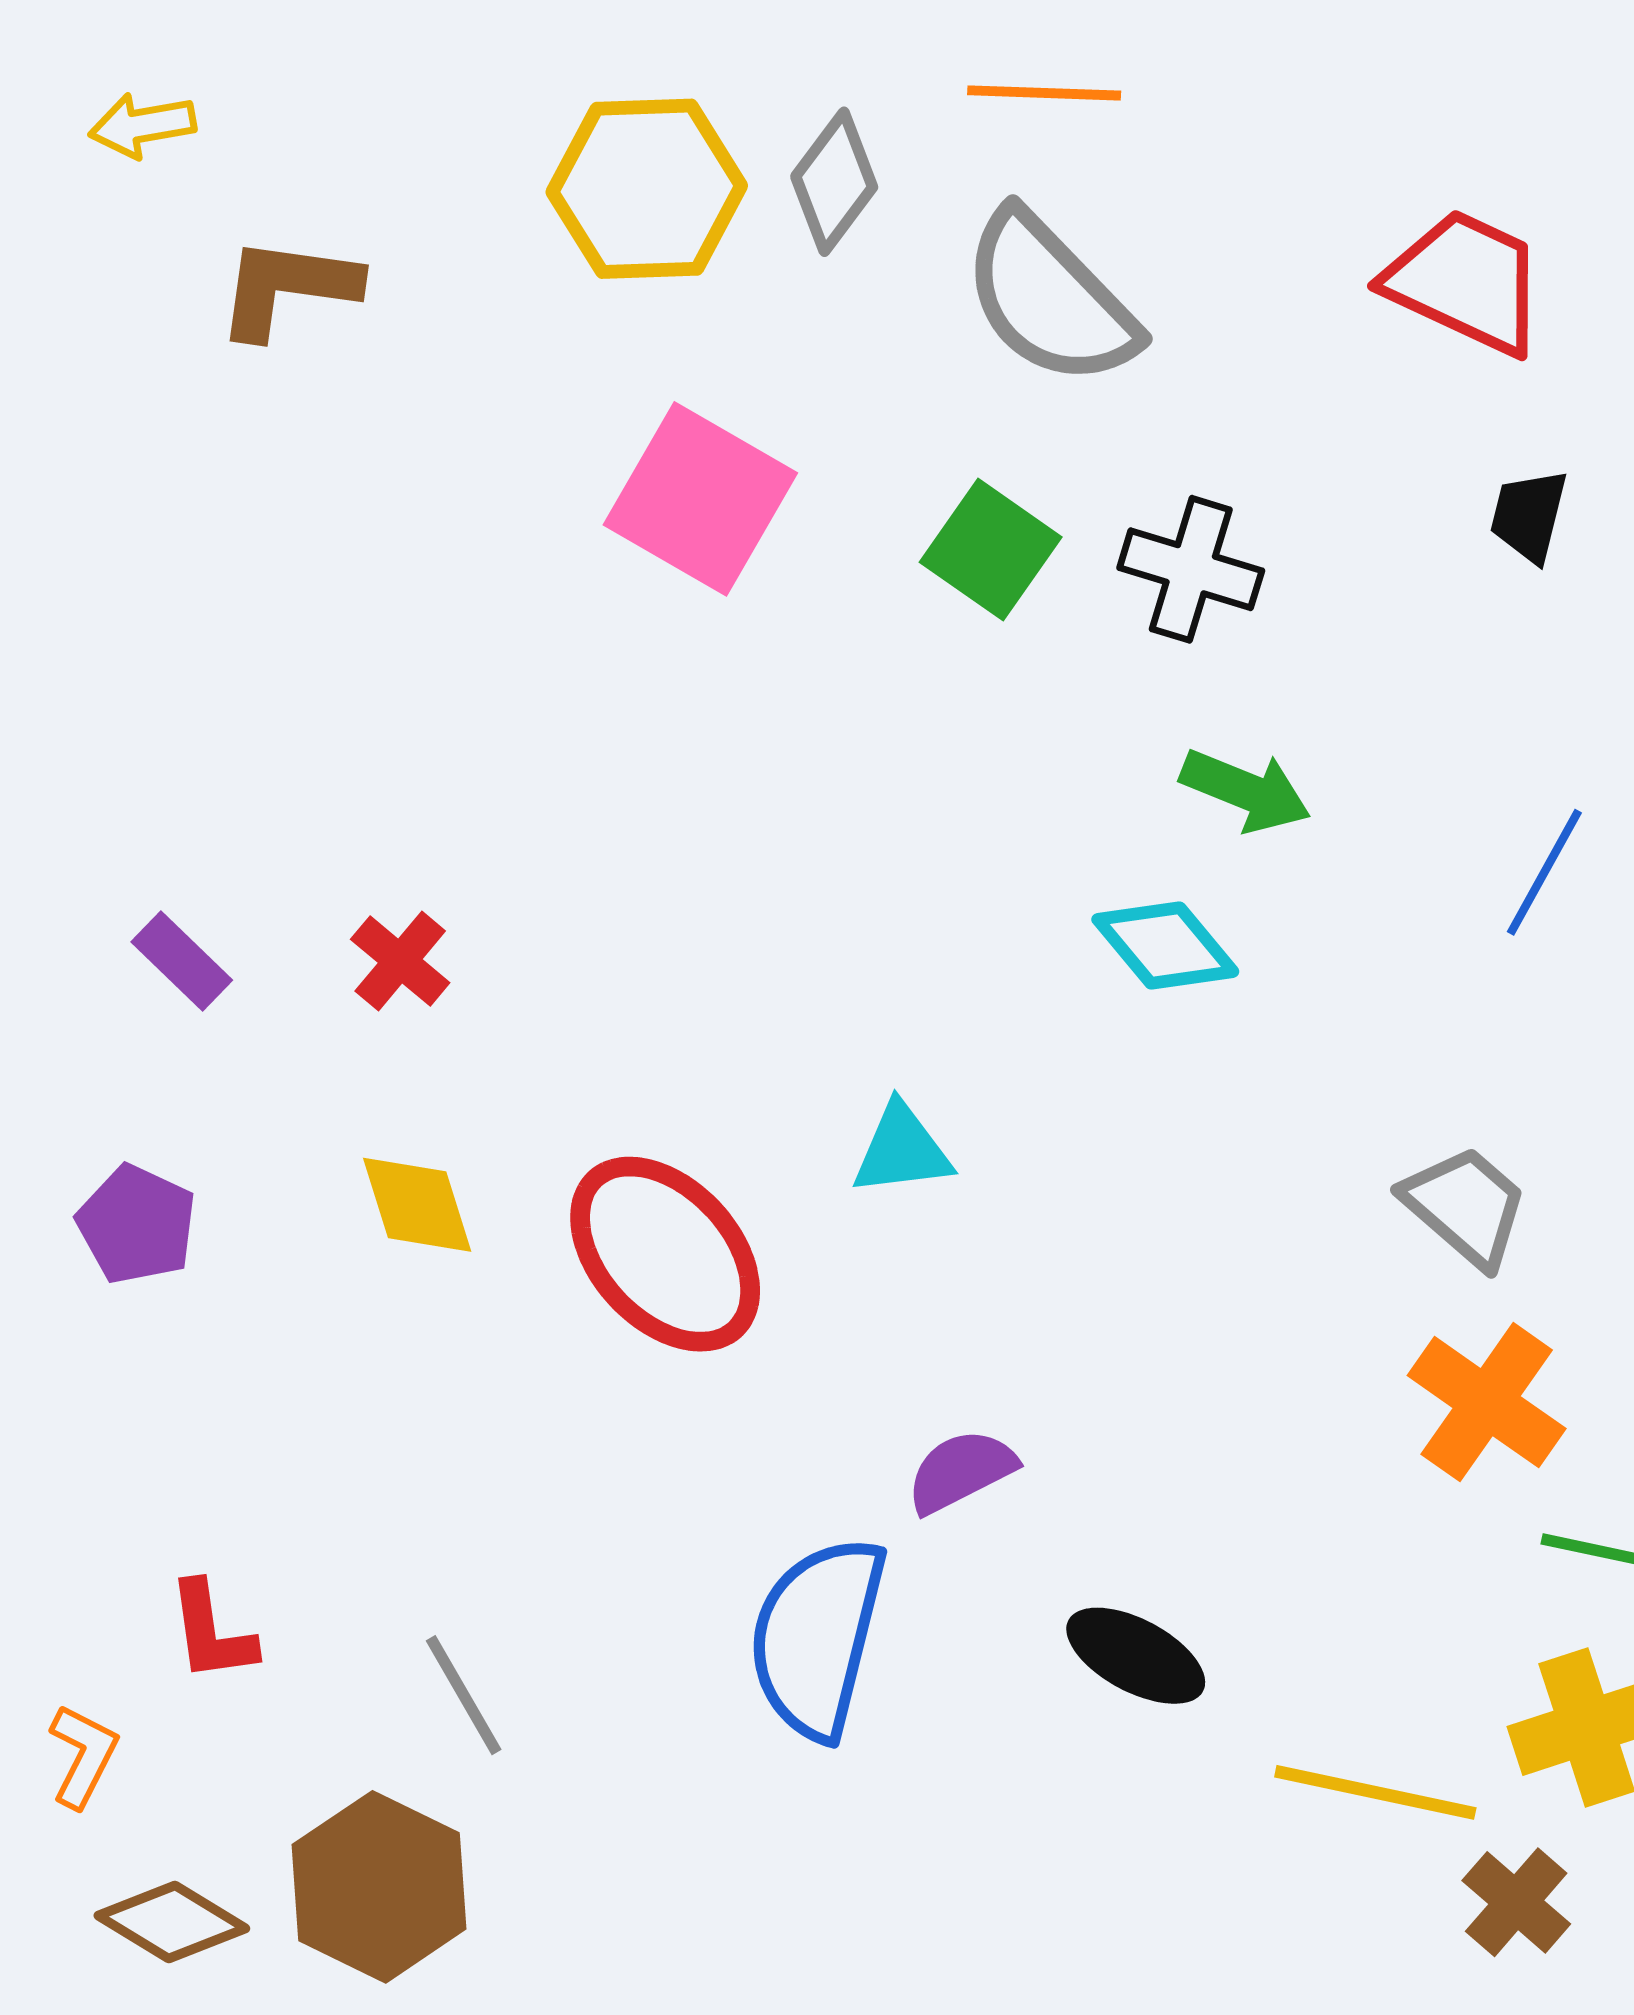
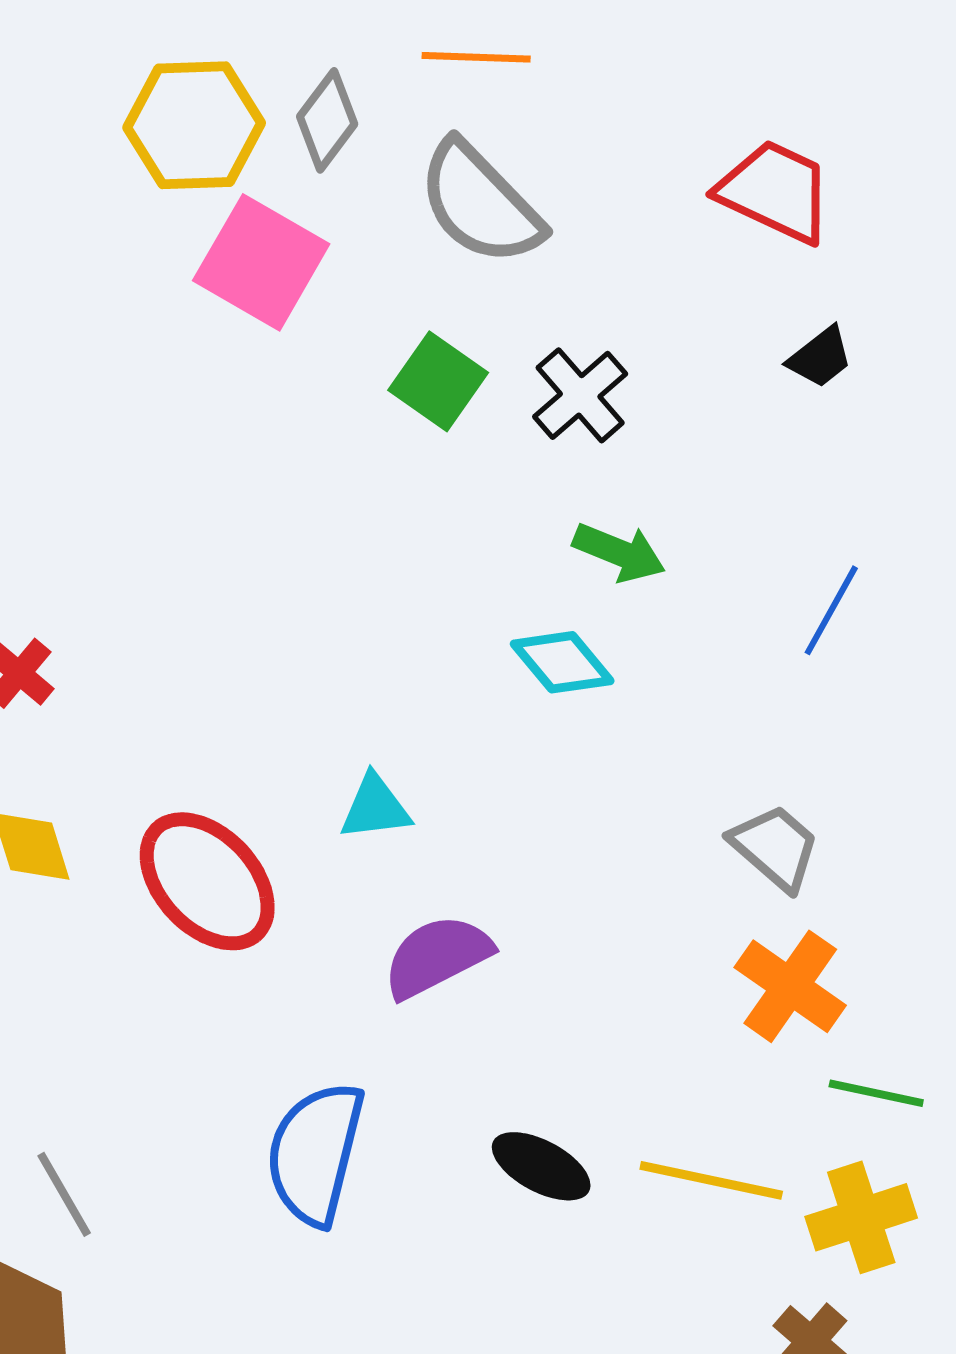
pink square: (700, 499) -> (261, 262), moved
black trapezoid: (1529, 516) -> (820, 357), turned -142
black cross: (1191, 569) -> (580, 395), turned 32
purple semicircle: (961, 1471) -> (437, 956), moved, size x1.4
yellow line: (1375, 1792) -> (711, 1180), moved

